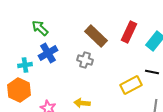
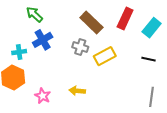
yellow rectangle: (131, 85) -> (105, 56), moved

